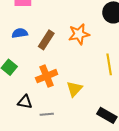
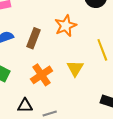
yellow triangle: (74, 89) -> (75, 68), moved

